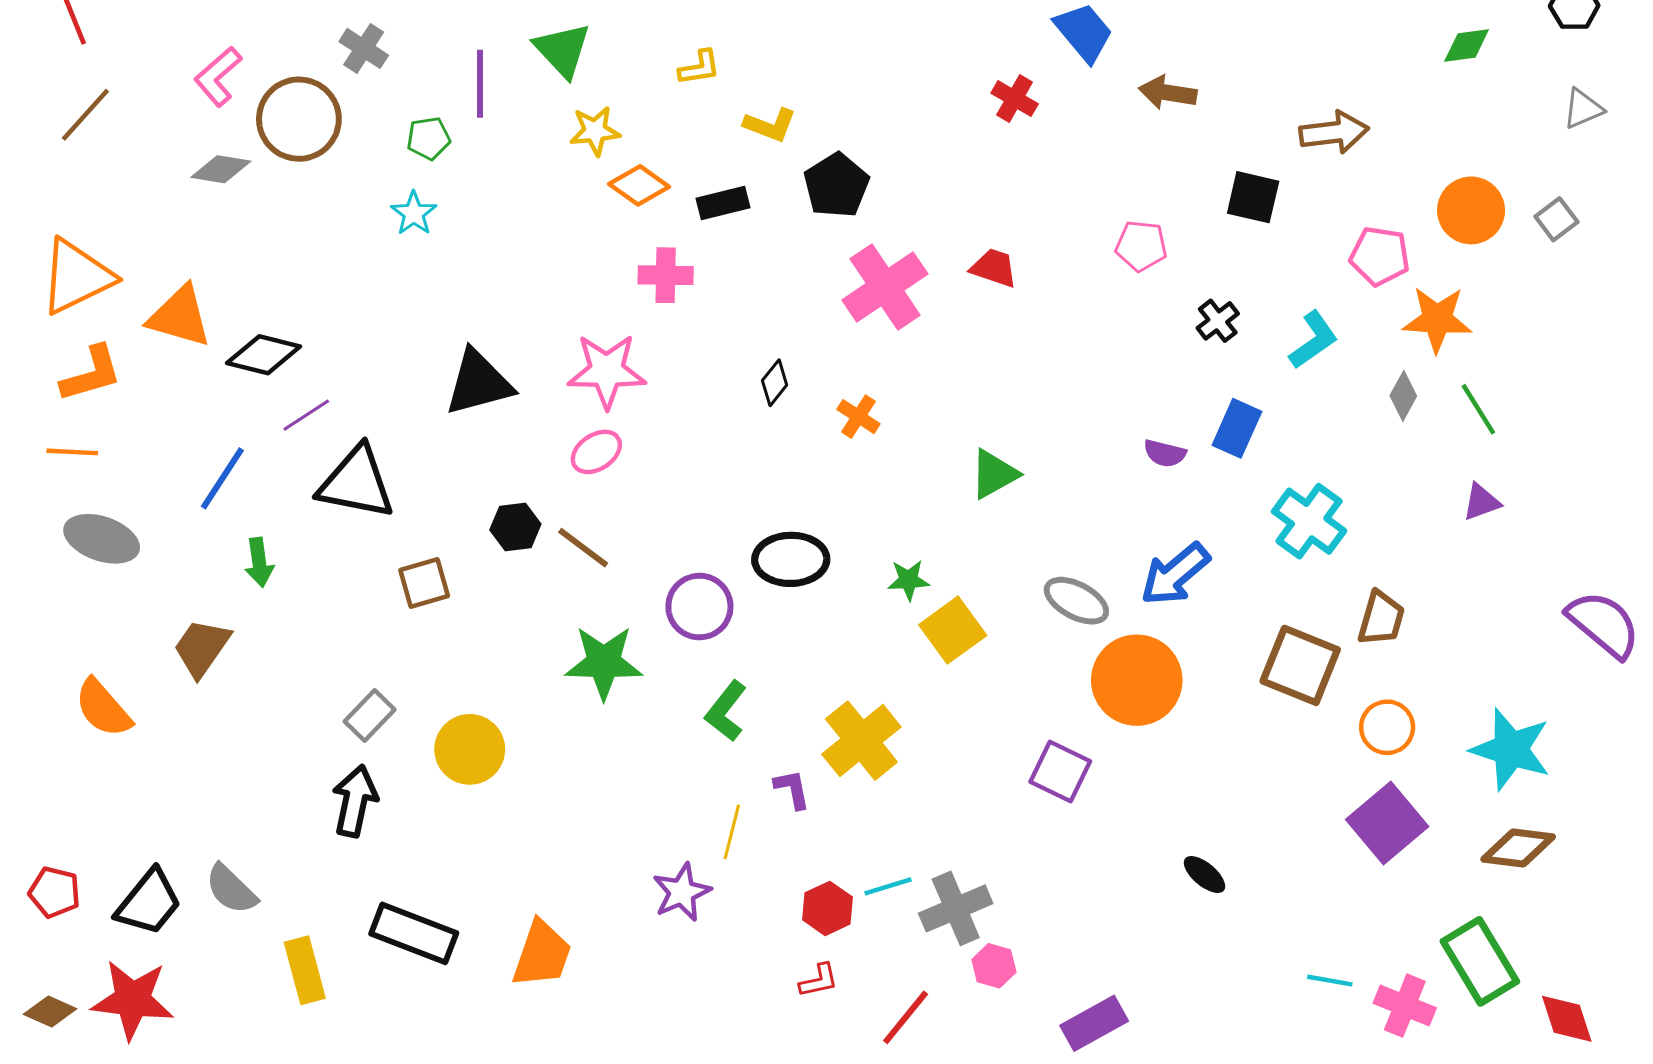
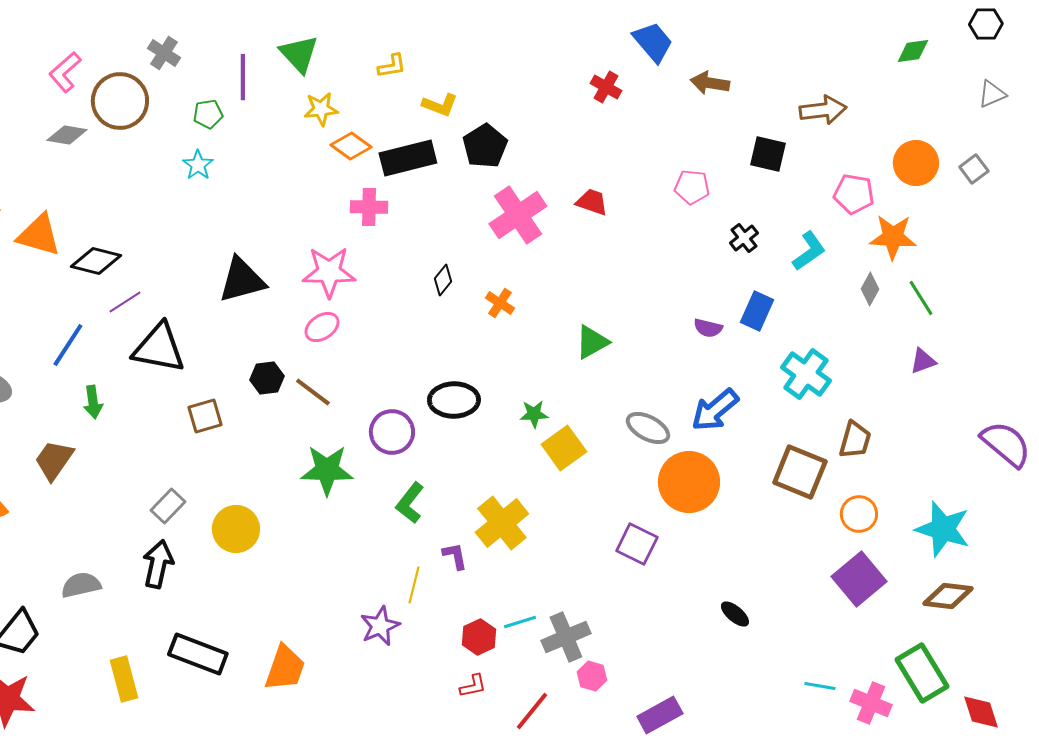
black rectangle: (723, 203) -> (408, 158), size x1.6
gray semicircle: (231, 889) -> (81, 585), moved, turned 123

